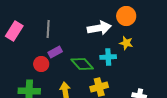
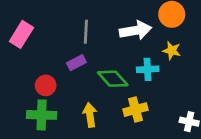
gray line: (48, 29) -> (86, 32), moved
red circle: (41, 64) -> (46, 85), moved

